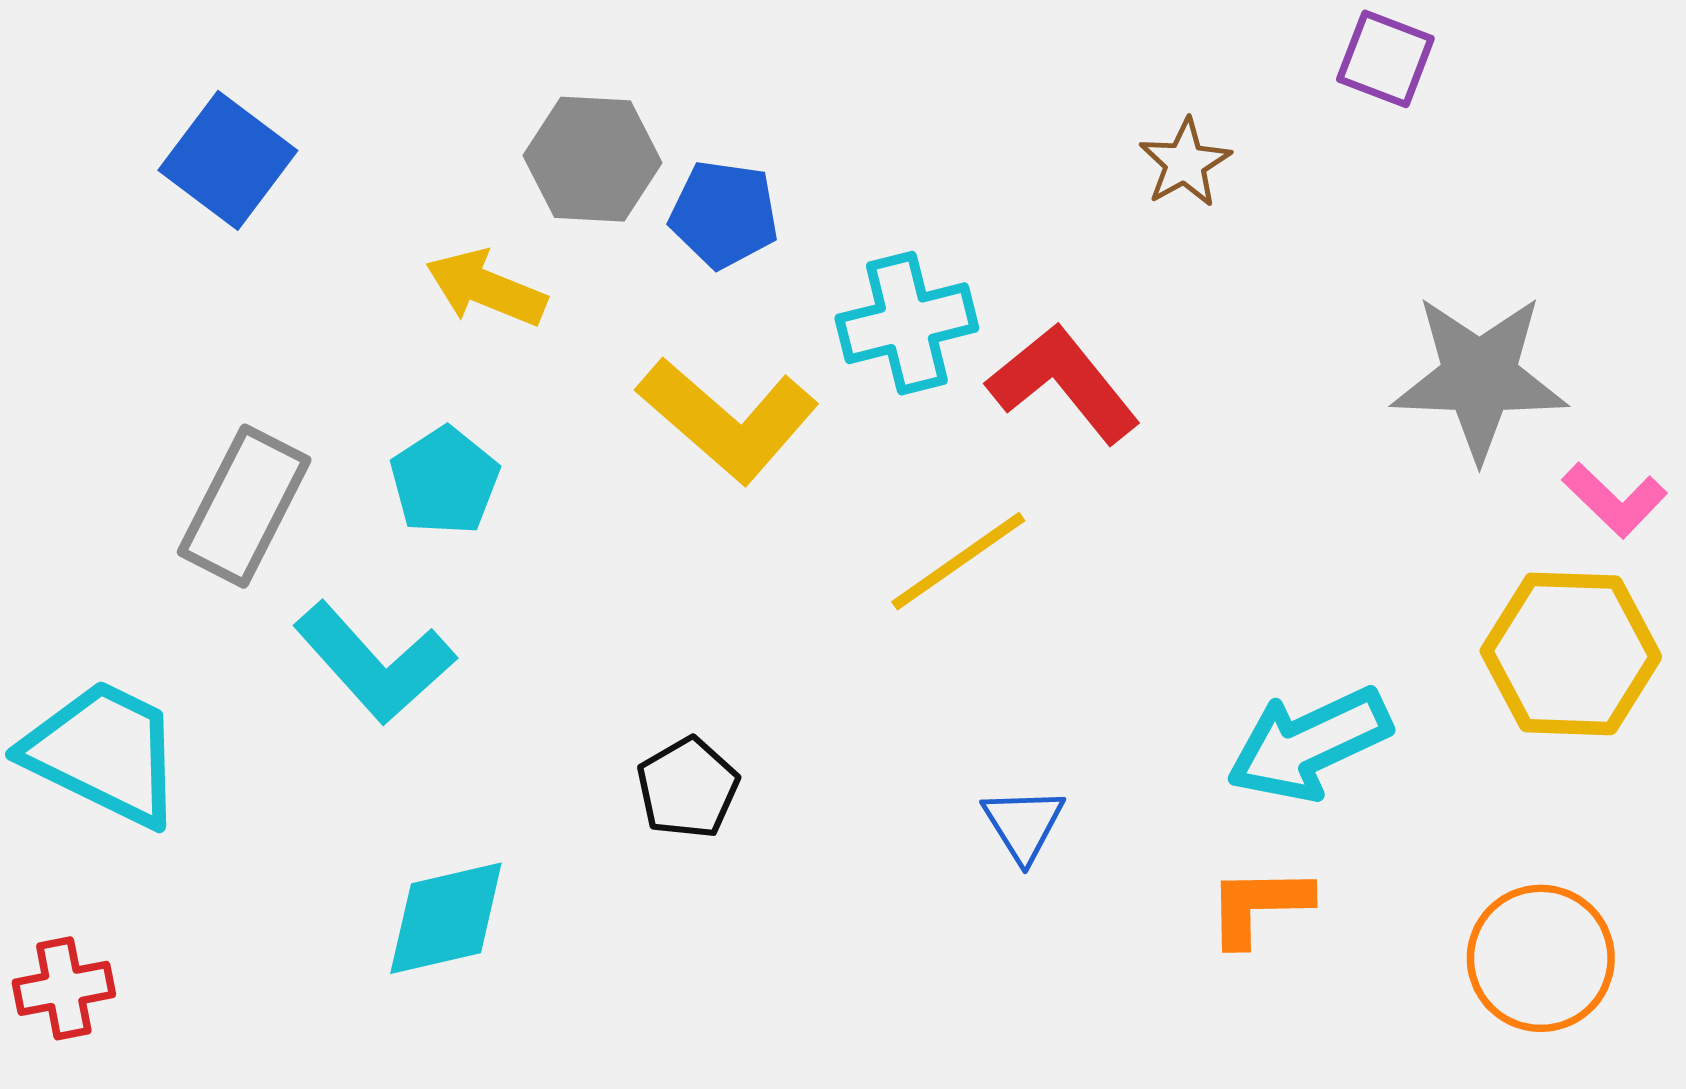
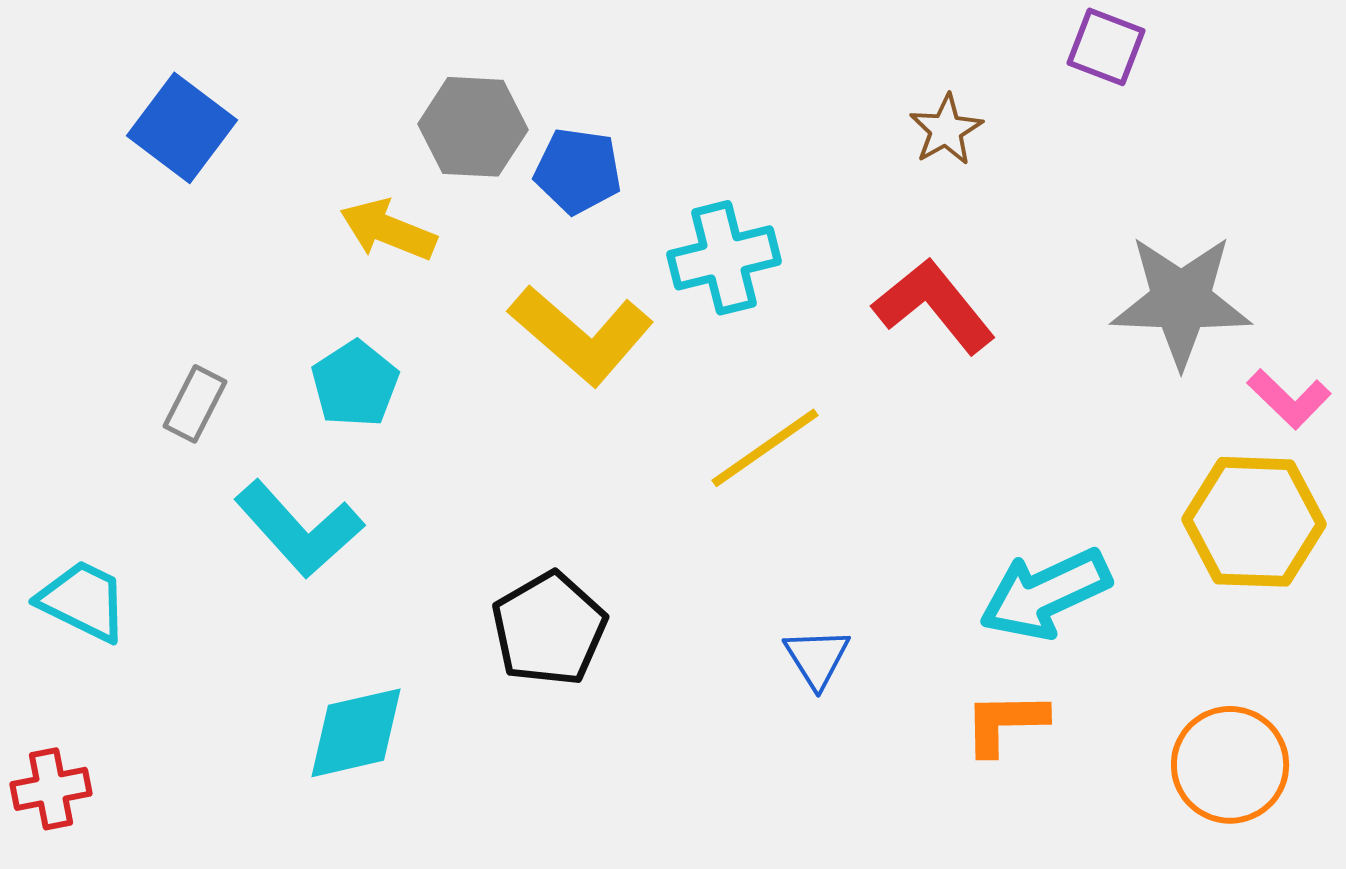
red L-shape: (1063, 383) -> (934, 306), moved
gray rectangle: (244, 506) -> (195, 404), size x0.6
cyan trapezoid: (104, 753) -> (83, 601), size x0.7
black pentagon: (688, 788) -> (549, 629), size x1.4

